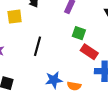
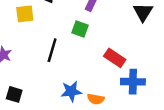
green square: (79, 33) -> (80, 29), moved

